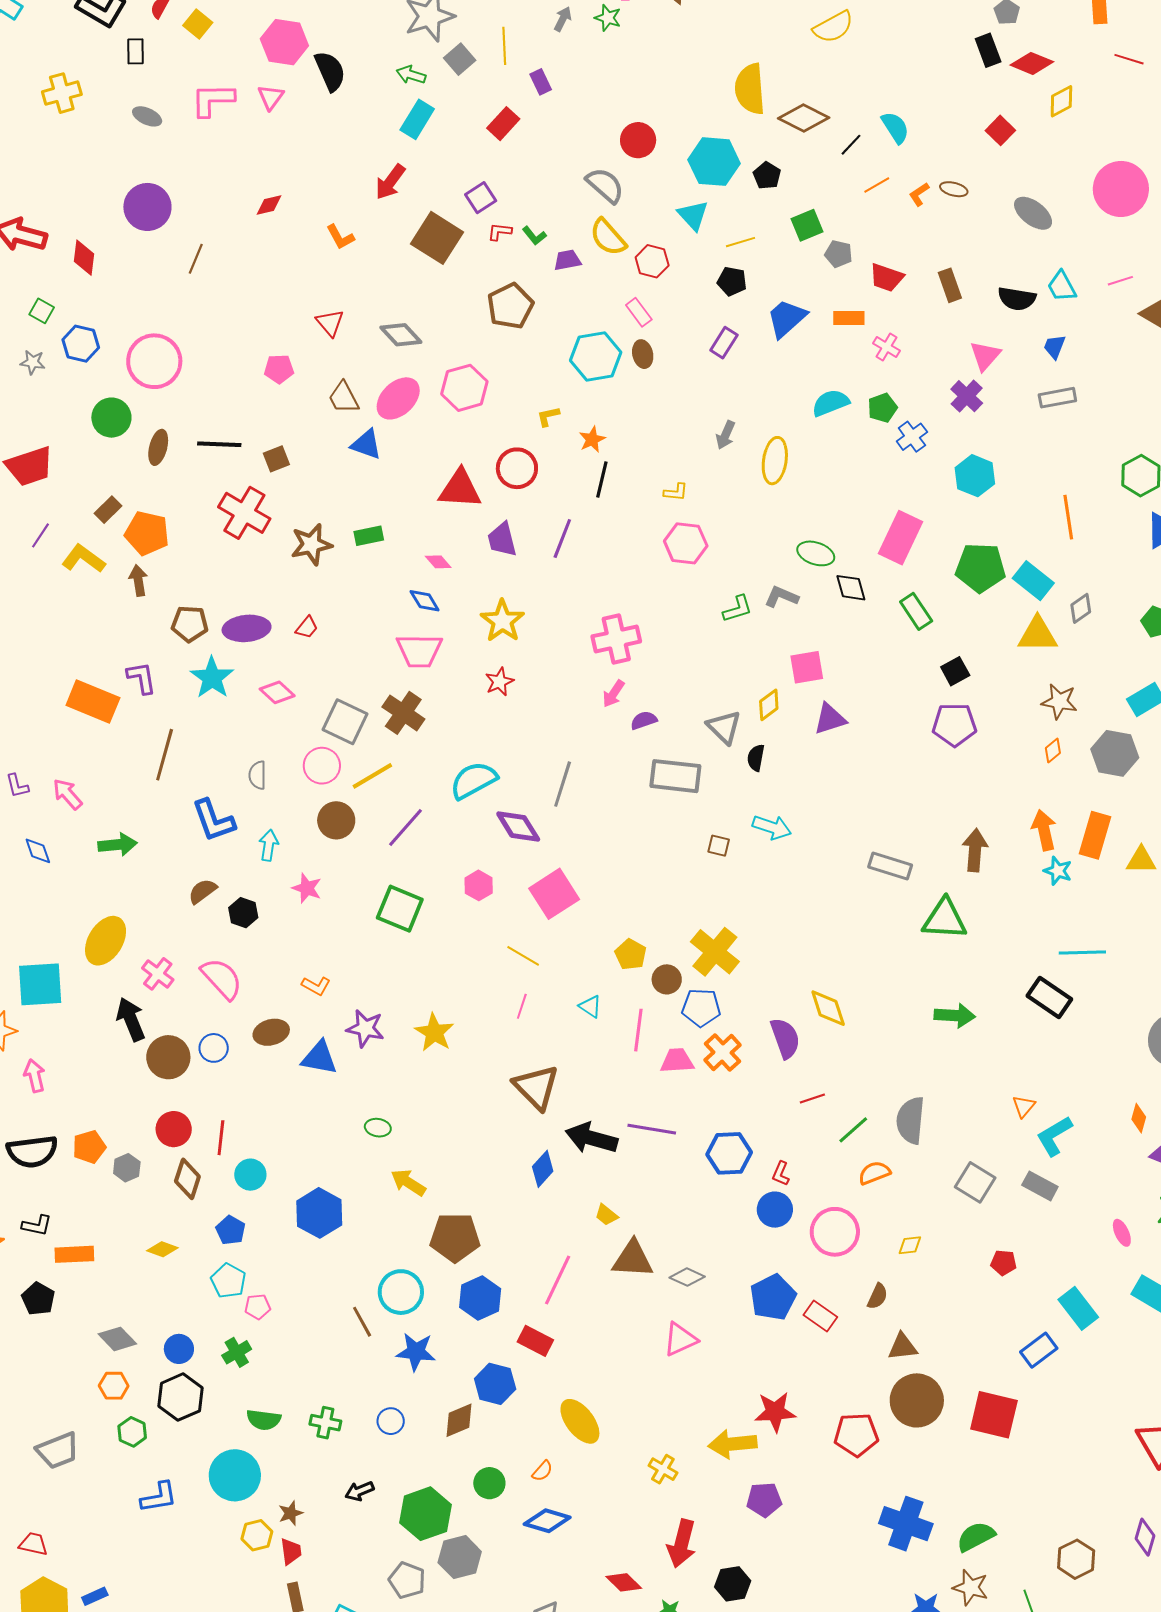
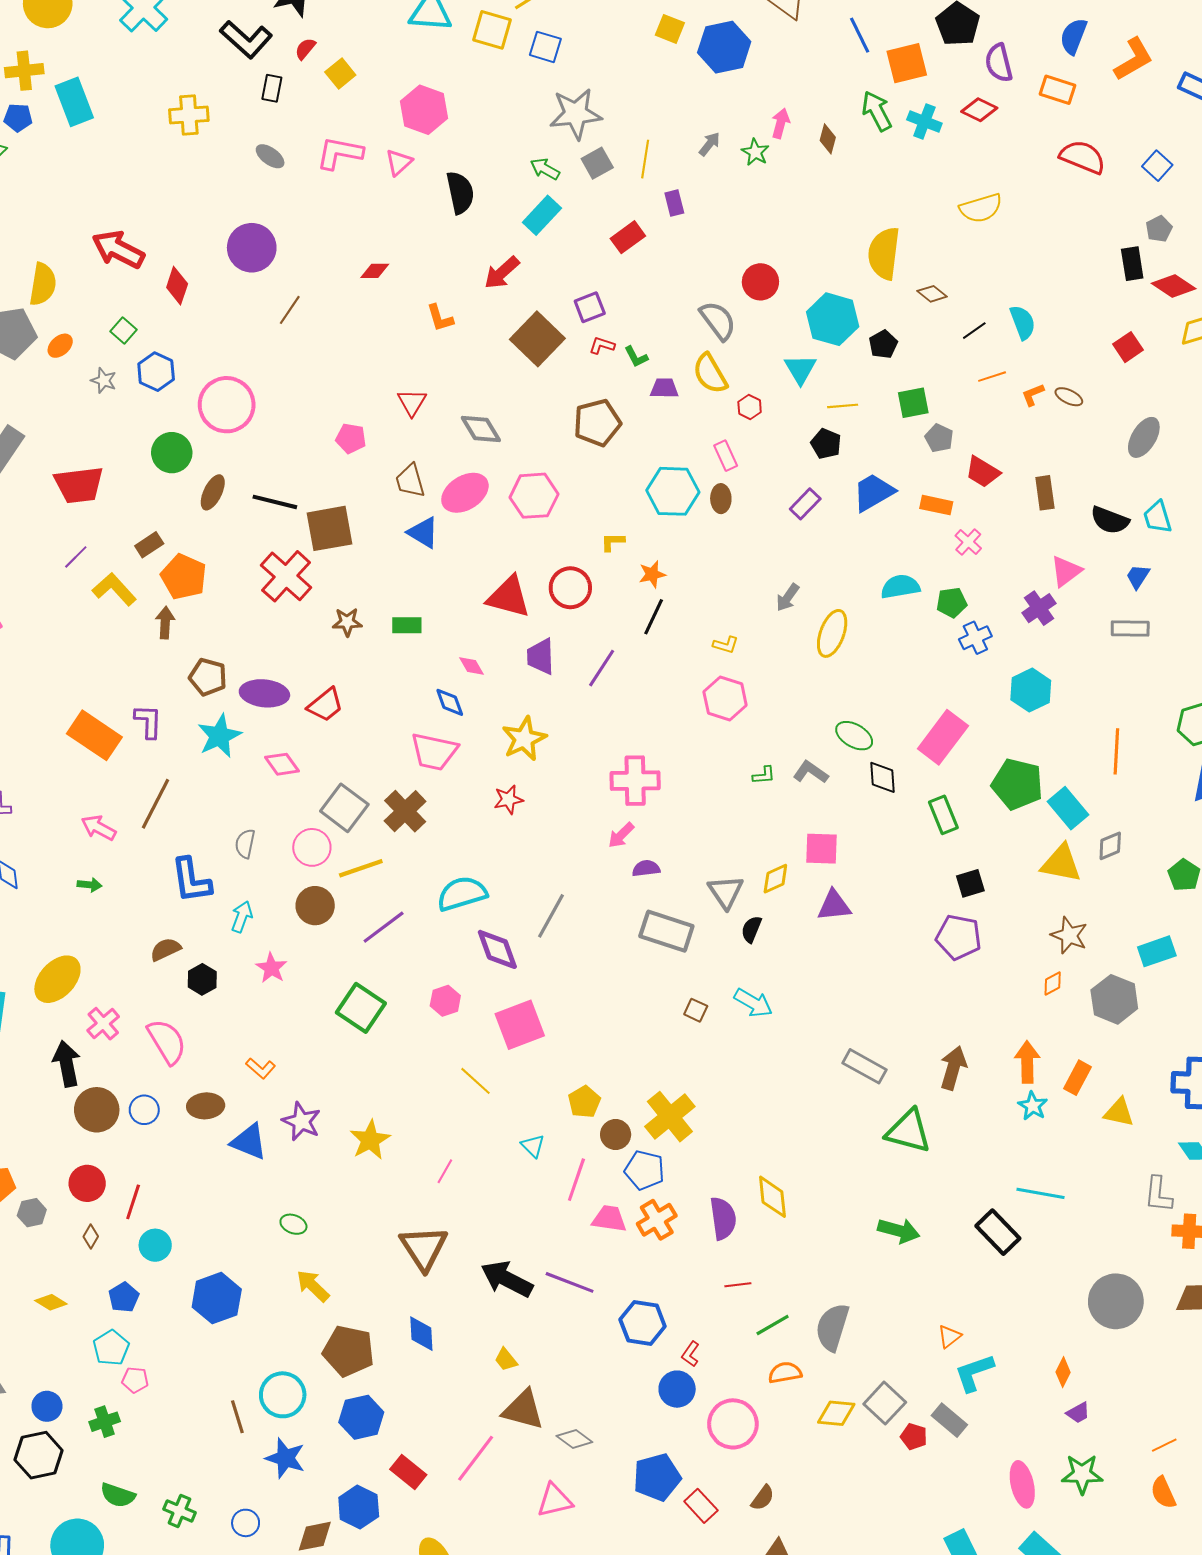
black semicircle: (330, 71) -> (460, 193), moved
brown diamond: (804, 118) -> (932, 294), size x0.6
gray ellipse: (1033, 213) -> (1144, 437), turned 72
red hexagon: (652, 261) -> (750, 407), size x0.7
brown square: (276, 459) -> (329, 528), size x1.8
brown star: (311, 544) -> (347, 622), size x0.7
green L-shape: (738, 609) -> (764, 775), size x0.7
red trapezoid: (307, 627) -> (325, 705), size x1.5
pink arrow: (67, 794) -> (99, 828), moved, turned -32
orange rectangle: (1095, 835) -> (1077, 1078), size x0.7
green arrow: (118, 845) -> (89, 885), size x0.6
pink line: (522, 1006) -> (445, 1171), moved
brown triangle: (536, 1087) -> (424, 1248), moved
blue diamond: (543, 1169) -> (421, 1334), moved, turned -57
brown diamond: (187, 1179) -> (91, 1236), size x0.6
pink ellipse: (1122, 1233) -> (1022, 1484), size x1.6
yellow diamond: (910, 1245) -> (836, 1413), moved, size x1.5
red pentagon: (1003, 1263) -> (914, 1437), moved
pink line: (558, 1280) -> (476, 1458), moved

